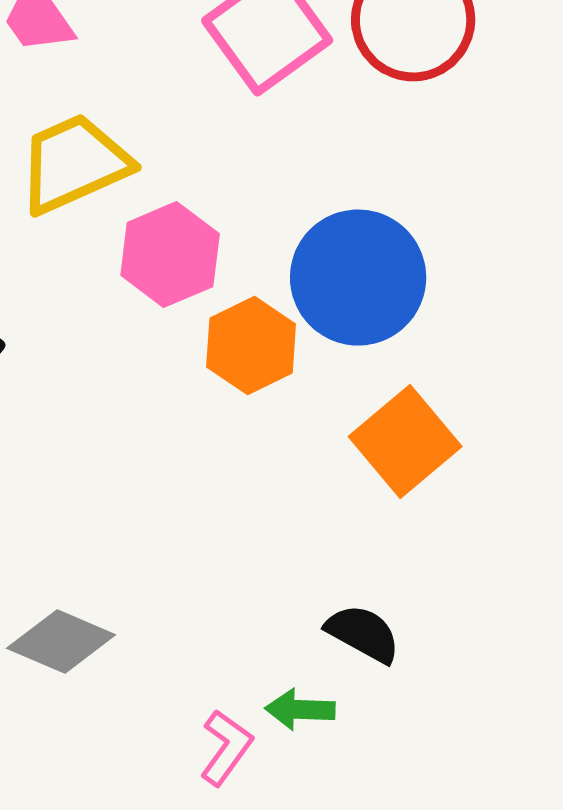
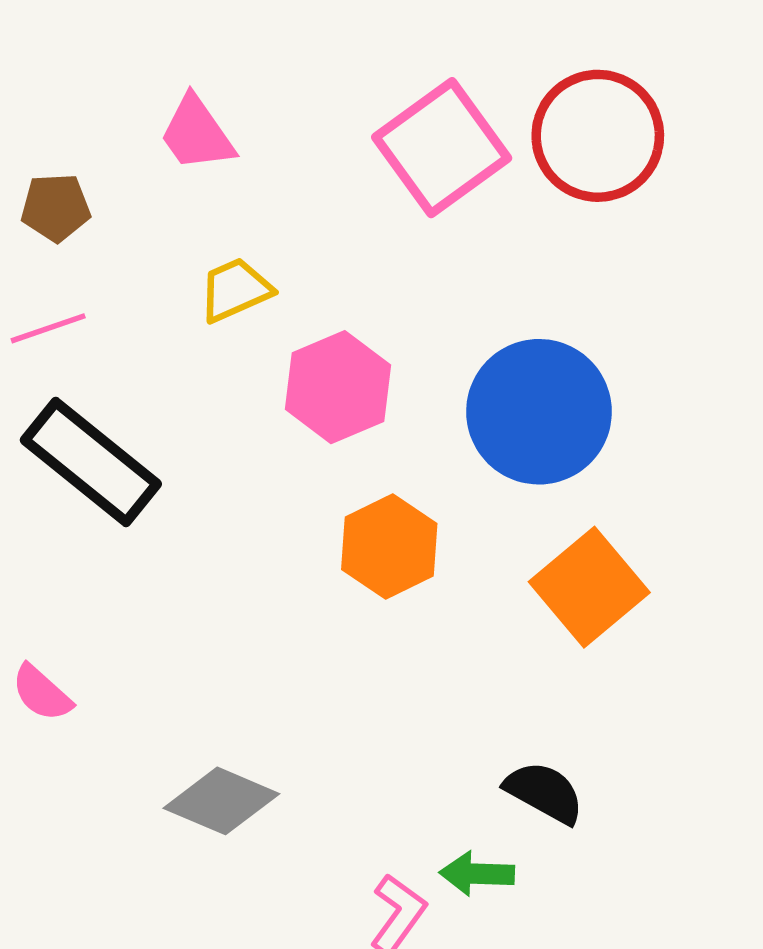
yellow trapezoid: (74, 164) -> (235, 290), size x0.6
orange hexagon: (251, 346) -> (389, 546), moved

